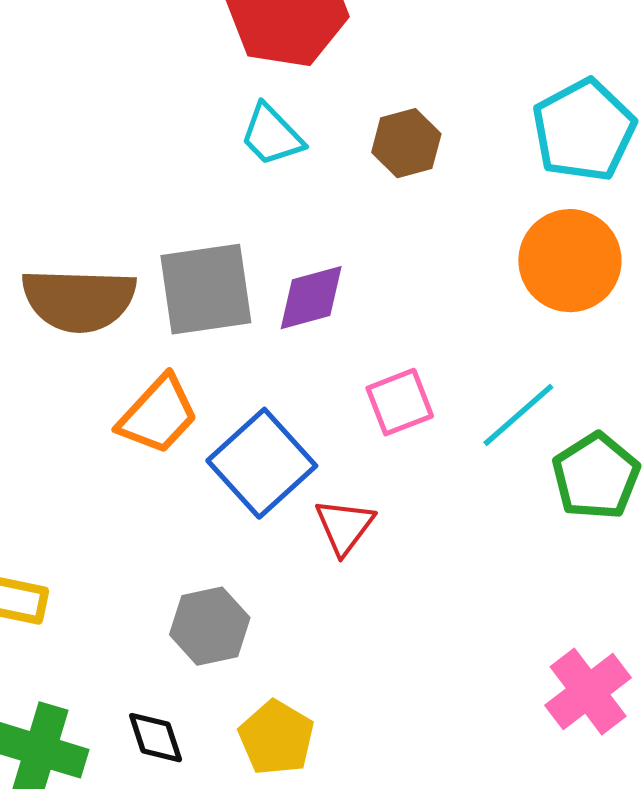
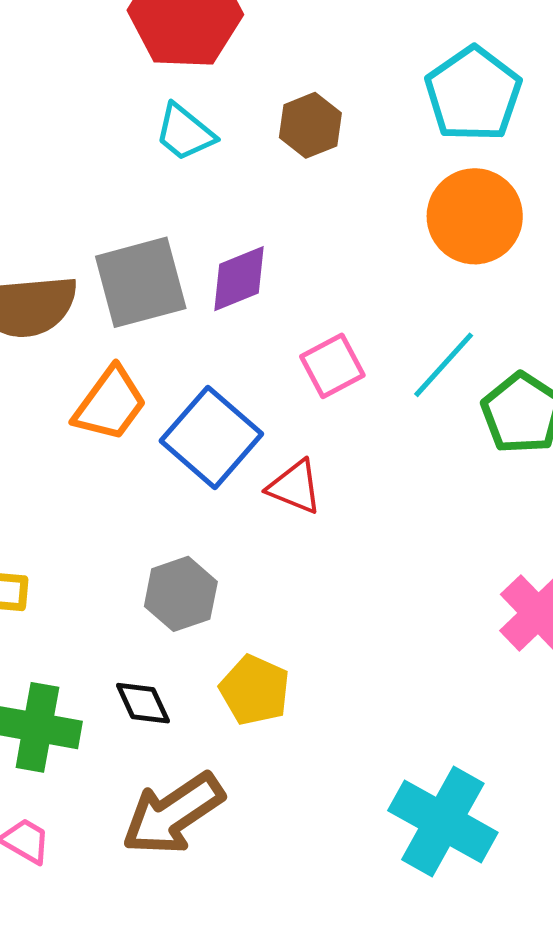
red triangle: (344, 526) -> (295, 487), turned -38

